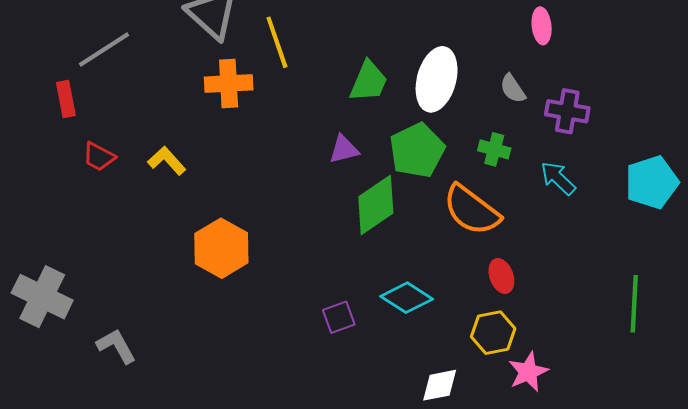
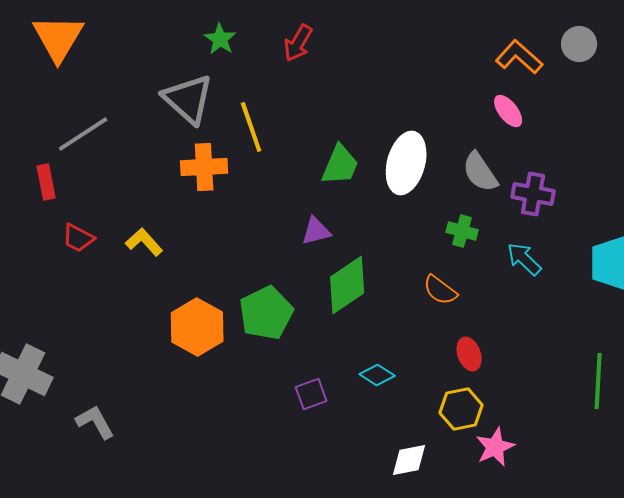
pink ellipse: (542, 26) -> (508, 111), turned -32
gray semicircle: (513, 89) -> (480, 172), size x1.4
green pentagon: (417, 150) -> (266, 313), moved
orange semicircle: (472, 210) -> (440, 290), size x0.6
cyan diamond: (407, 298) -> (377, 375), size x0.7

